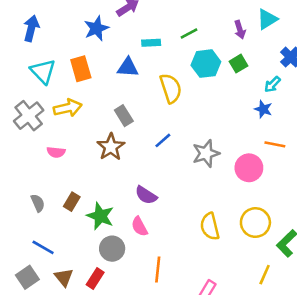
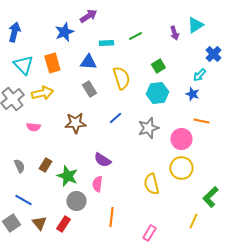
cyan hexagon: (206, 64) -> (157, 93), moved
green square: (238, 64) -> (158, 66), moved
gray rectangle: (124, 116) -> (89, 89), moved
brown star: (111, 147) -> (75, 123), turned 30
yellow circle: (255, 223) -> (181, 168), moved
pink semicircle: (139, 226) -> (97, 184), turned 35

